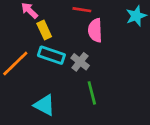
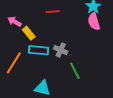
pink semicircle: (95, 30) -> (94, 21), moved

